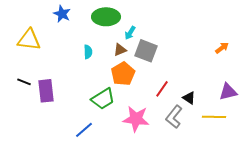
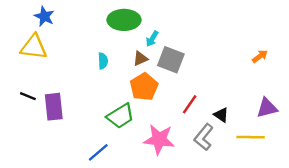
blue star: (62, 14) -> (44, 16), moved

